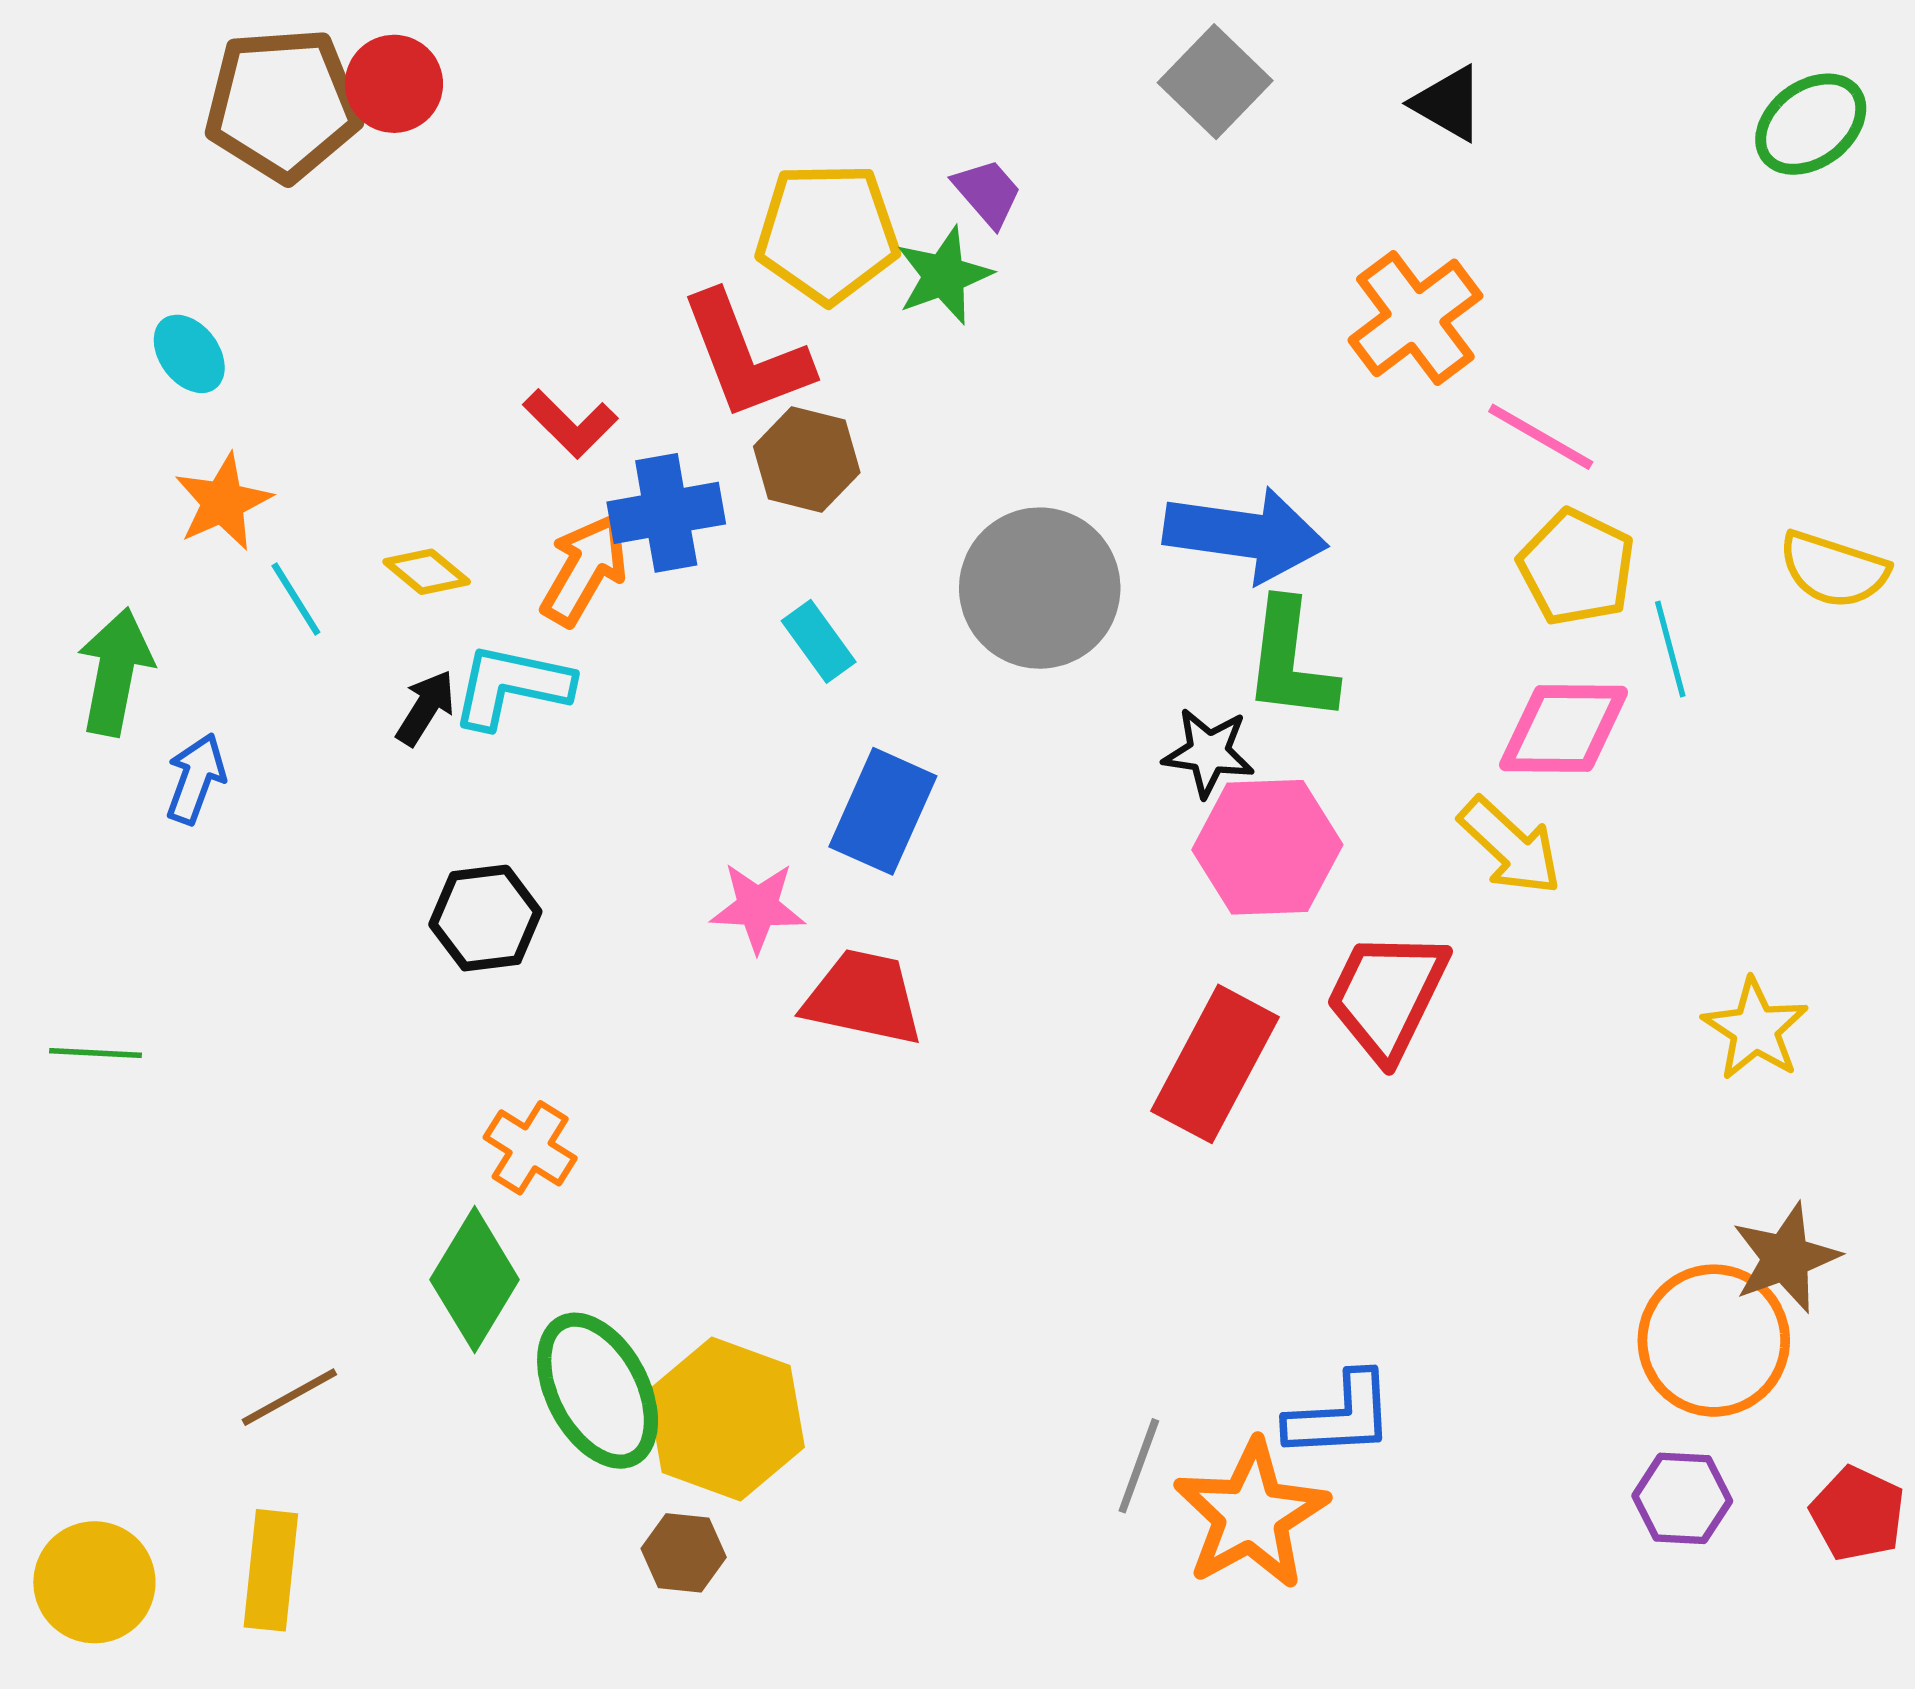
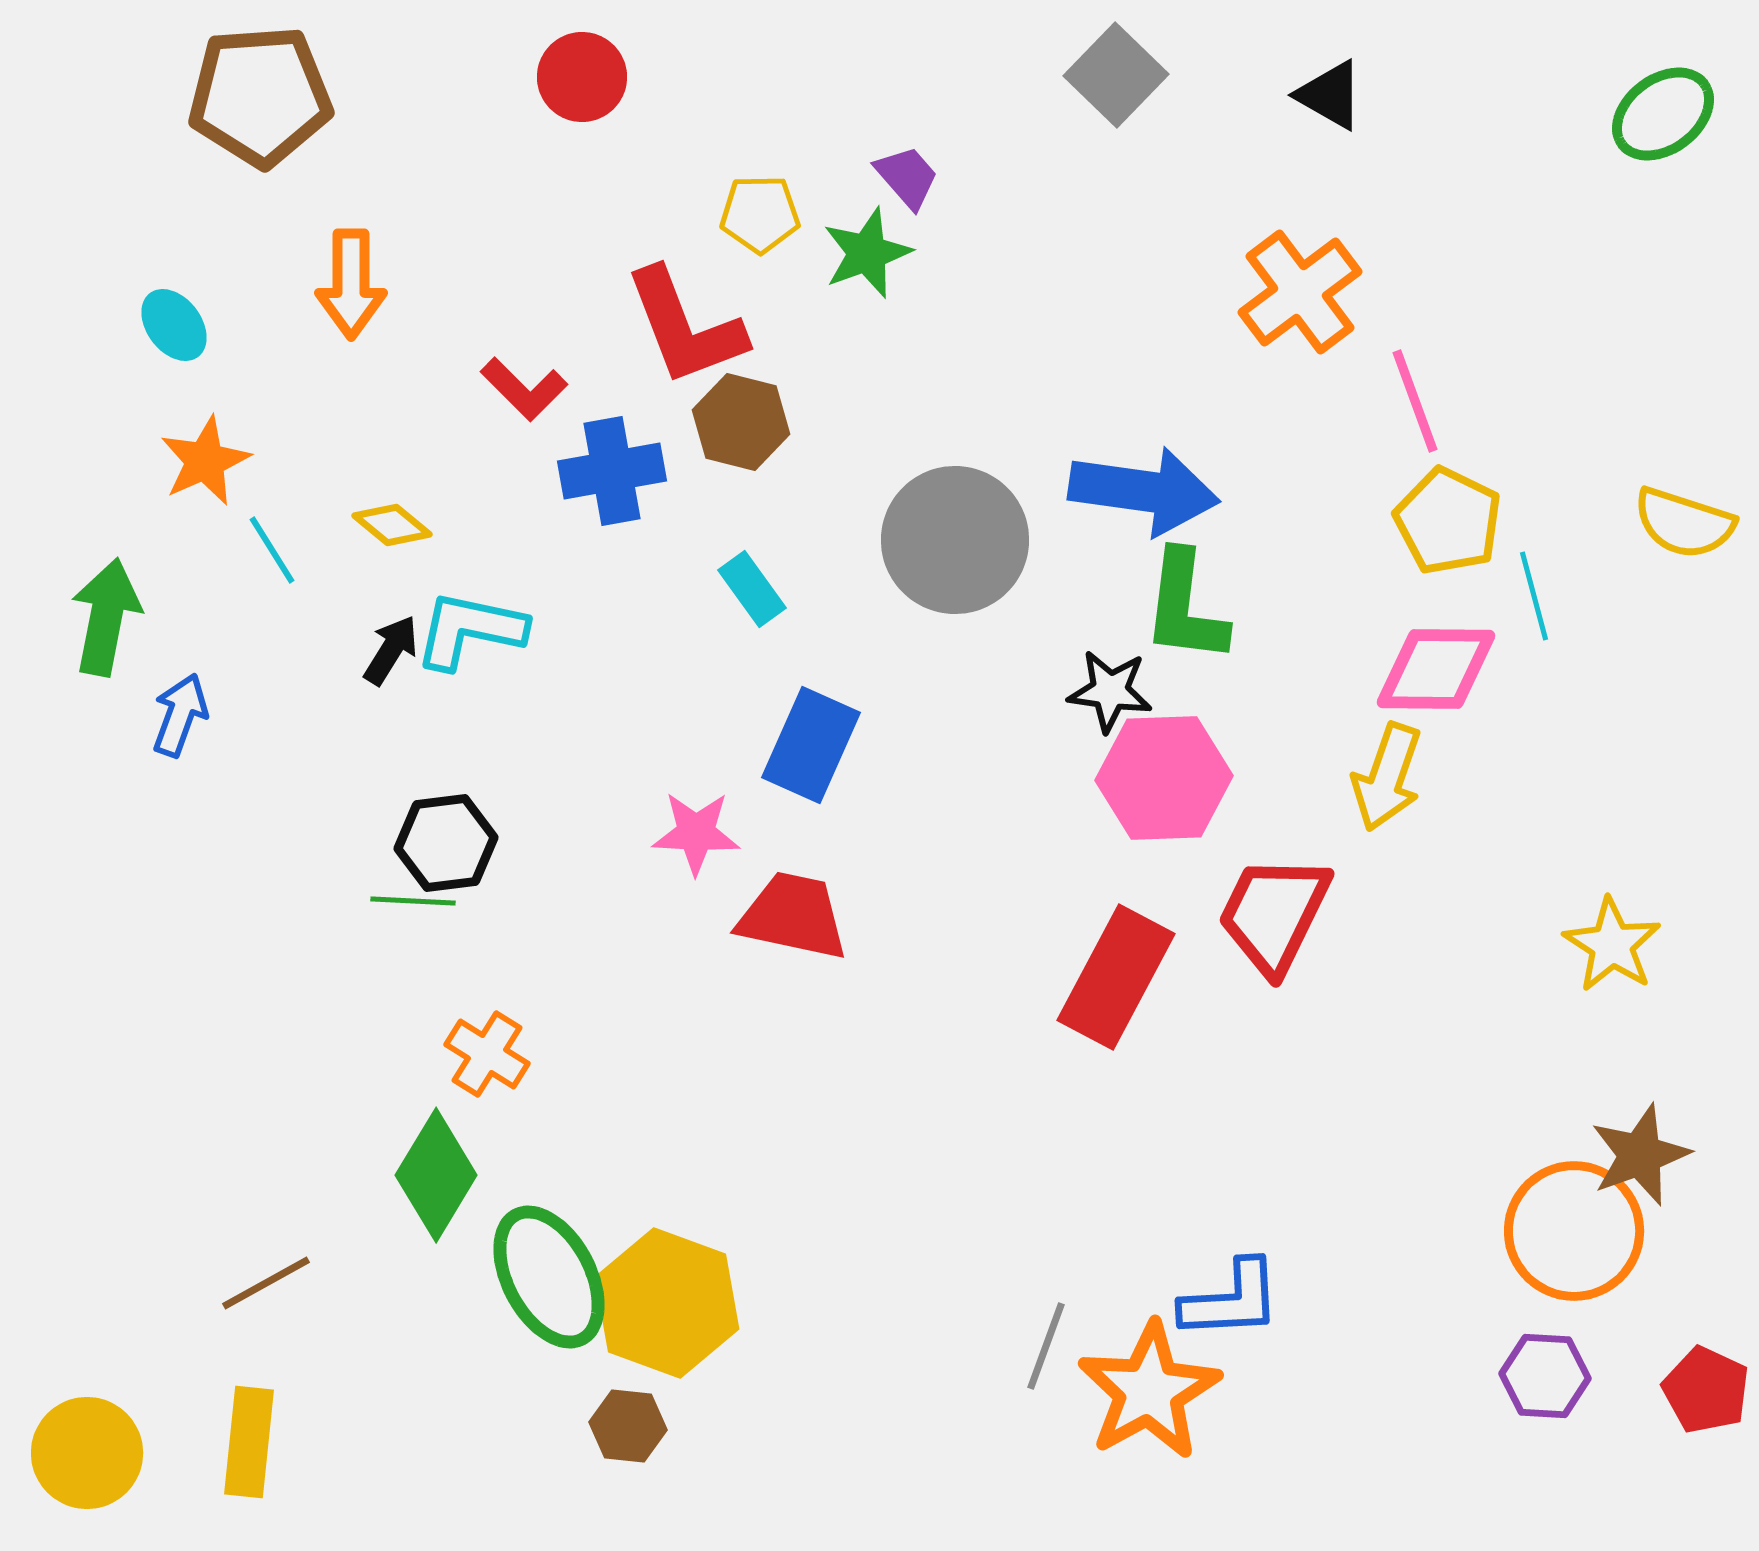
red circle: (394, 84) -> (582, 77), moved
yellow pentagon: (827, 233) -> (760, 214), size x0.6
pink line: (1541, 437) -> (1415, 401), turned 40
orange arrow: (585, 570) -> (351, 284), moved, turned 150
yellow arrow: (1510, 846) -> (1387, 777), turned 66
green line: (96, 1053) -> (413, 901), moved

